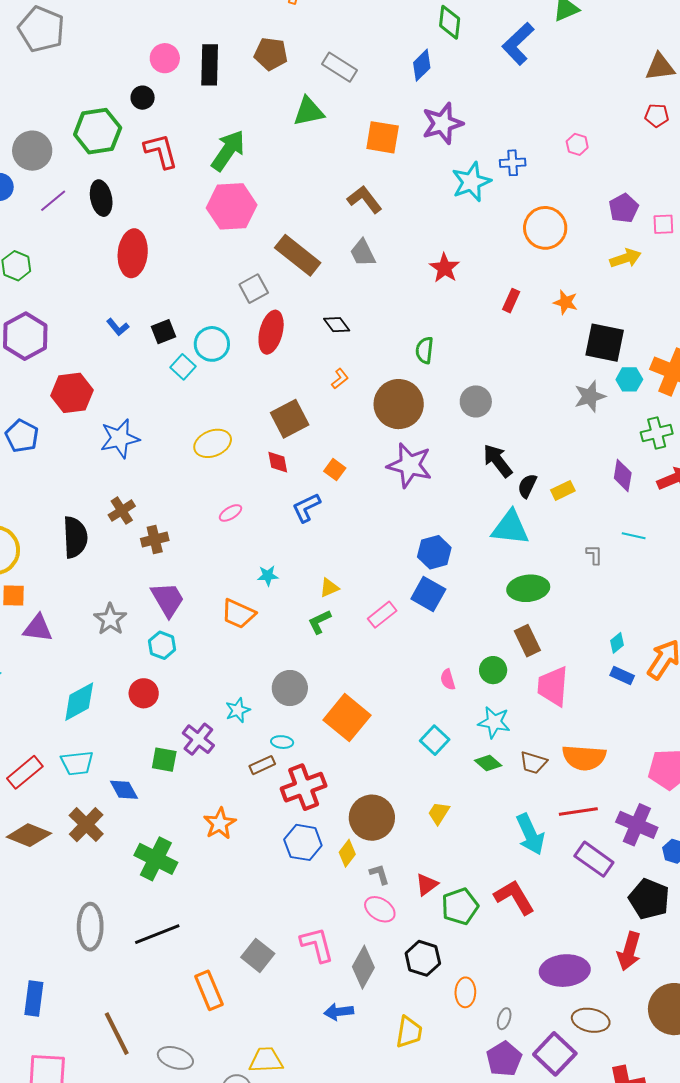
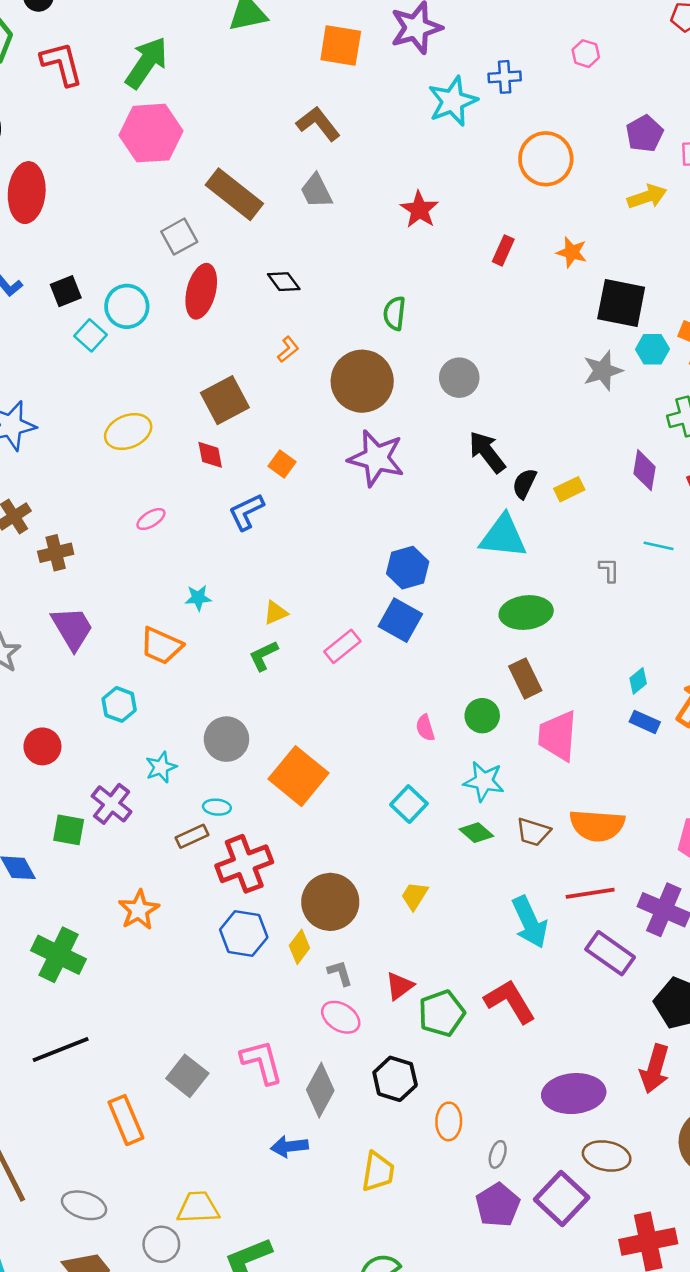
cyan hexagon: (162, 645) -> (119, 704), moved

